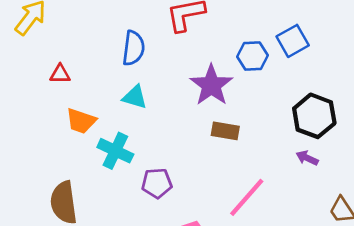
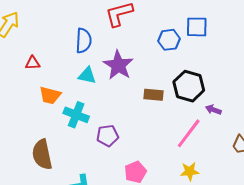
blue square: (293, 41) -> (197, 27), turned 35
purple star: (211, 85) -> (118, 65), moved
black hexagon: (314, 116) -> (189, 86), moved
pink line: (247, 197) -> (189, 133), moved

